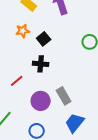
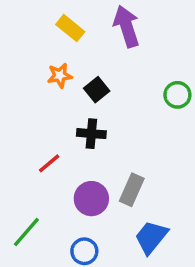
gray rectangle: (64, 96) -> (132, 190), turned 54

